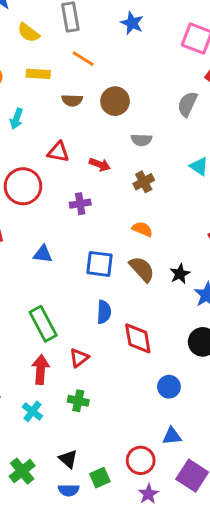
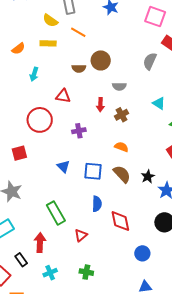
yellow semicircle: (28, 33) -> (50, 20), moved
brown semicircle: (72, 100) -> (79, 68), moved
red arrow: (100, 165) -> (100, 105), moved, turned 72
blue triangle: (43, 254) -> (63, 166), moved, turned 40
red arrow: (41, 369) -> (40, 243), moved
green cross: (78, 401) -> (86, 272), moved
cyan cross: (32, 411) -> (50, 273), turned 32

